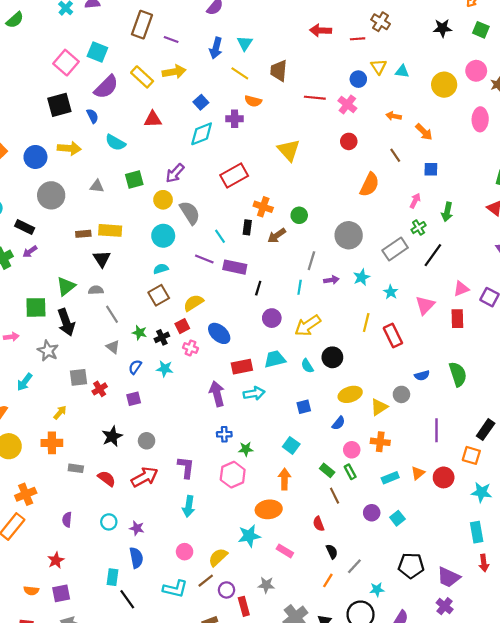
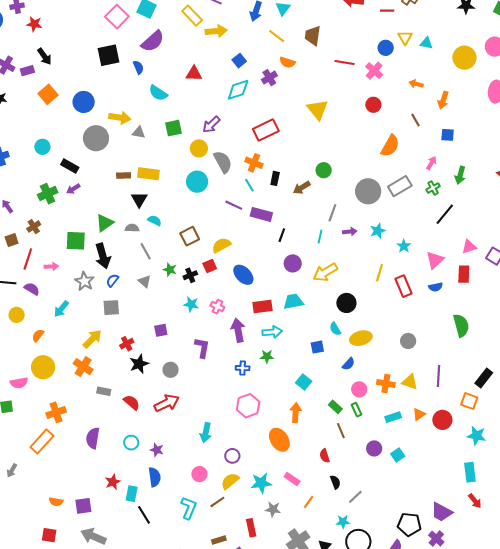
yellow rectangle: (142, 77) -> (192, 16), moved
purple cross: (235, 119) -> (269, 78), turned -35
orange arrow: (424, 132) -> (443, 100), turned 60
yellow arrow: (69, 148) -> (120, 118), moved
orange cross: (263, 207) -> (254, 163), moved
gray rectangle: (395, 249) -> (400, 186), moved
cyan semicircle: (161, 269) -> (155, 221), moved, turned 40
pink cross: (190, 348) -> (217, 307), moved
cyan semicircle: (307, 366) -> (335, 329), moved
blue semicircle: (135, 367) -> (112, 280), moved
blue semicircle: (422, 375) -> (436, 287), moved
red cross: (100, 389) -> (127, 344), moved
yellow triangle: (379, 407) -> (410, 382), moved, turned 48
yellow arrow: (60, 412) -> (92, 339), size x1.5
orange cross: (52, 443) -> (83, 367), turned 30
green star: (246, 449) -> (267, 356), moved
purple L-shape: (186, 467) -> (202, 348), moved
orange ellipse: (269, 509) -> (279, 440), turned 60
purple semicircle: (67, 520) -> (93, 438), size x1.5
cyan star: (249, 536) -> (261, 483), moved
red star: (56, 560) -> (113, 482), moved
red arrow: (484, 563) -> (475, 501), turned -35
black pentagon: (411, 566) -> (409, 524), moved
orange line: (328, 580) -> (309, 502), moved
cyan L-shape: (175, 589) -> (189, 508), turned -85
purple circle: (226, 590) -> (232, 456), moved
cyan star: (377, 590) -> (343, 522), moved

